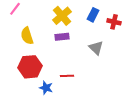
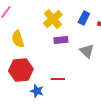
purple rectangle: (62, 37) -> (61, 40), moved

